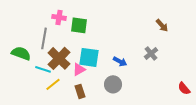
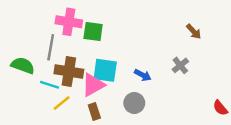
pink cross: (59, 17) -> (69, 22), size x1.5
brown cross: (59, 58) -> (69, 72), turned -35
pink triangle: (79, 69) -> (93, 85), size x1.5

